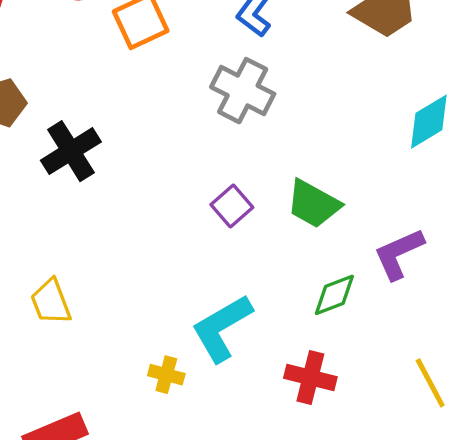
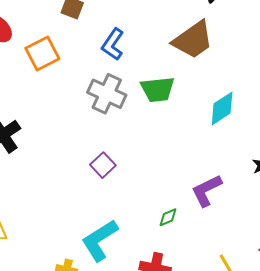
green trapezoid: (313, 204) -> (158, 89), moved, turned -33
green diamond: (334, 295) -> (168, 217), size x0.7

